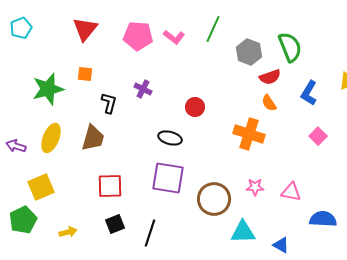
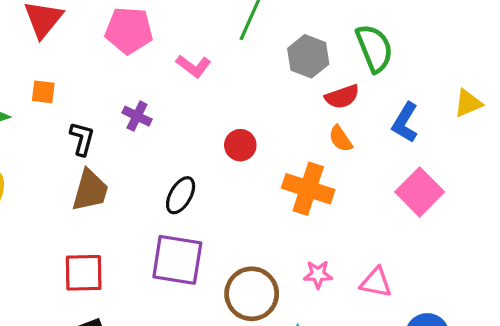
pink L-shape: (174, 37) -> (193, 66), moved
red circle: (195, 107) -> (240, 145), moved
pink square: (318, 136) -> (420, 192), size x1.6
brown trapezoid: (93, 138) -> (90, 190), moved
black ellipse: (170, 138) -> (181, 195), turned -75

